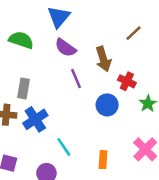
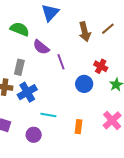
purple semicircle: (65, 48) -> (41, 47), moved
brown arrow: (103, 59) -> (85, 32), moved
cyan line: (64, 147) -> (48, 115), turned -49

